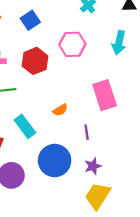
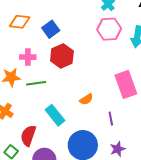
blue square: (30, 20) -> (51, 29), moved
pink hexagon: (72, 44) -> (109, 29), moved

